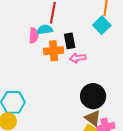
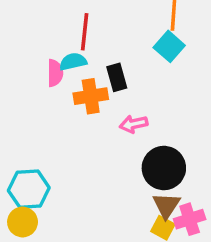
pink arrow: (77, 58) -> (134, 124), moved
brown triangle: (93, 118) -> (166, 205), turned 30

